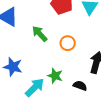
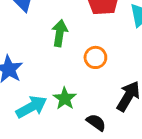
green arrow: (40, 34) -> (60, 33), turned 36

